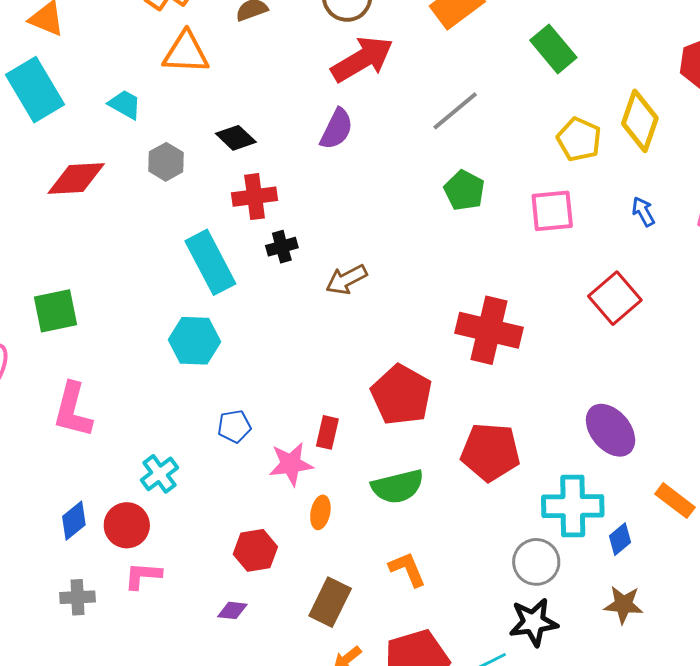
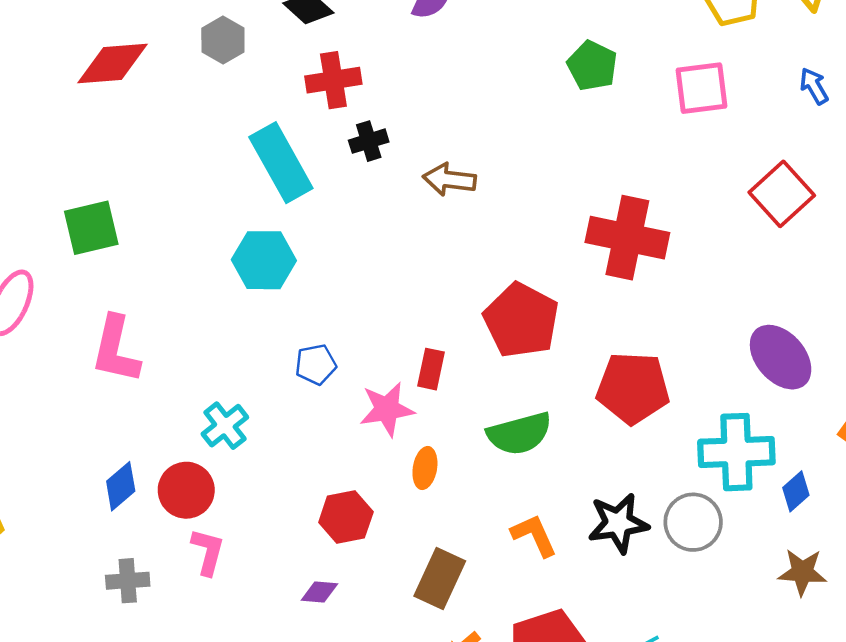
brown arrow: (346, 280) -> (449, 180), turned 36
pink L-shape: (143, 576) -> (208, 552), turned 102
black star: (533, 622) -> (618, 523), moved

